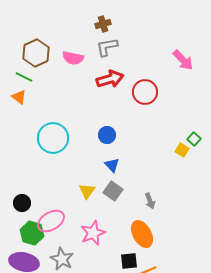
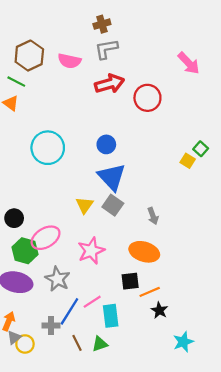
blue triangle: (112, 165) -> (112, 177), size x1.8
orange ellipse: (142, 234) -> (144, 252), turned -44

